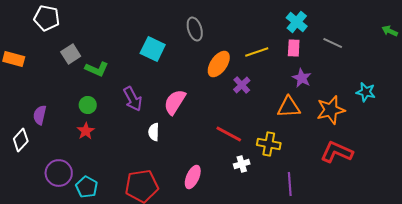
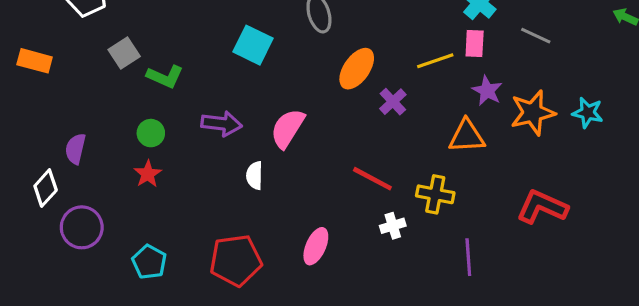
yellow line: (257, 52) -> (435, 61), moved
purple arrow: (133, 99) -> (222, 124), turned -55
orange star: (331, 110) -> (533, 113), moved
purple circle: (59, 173) -> (82, 227), moved

